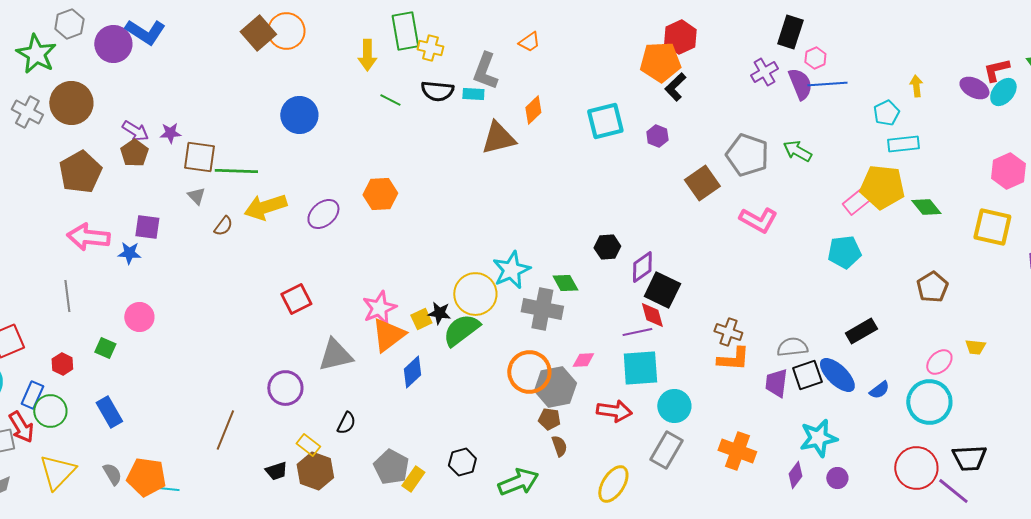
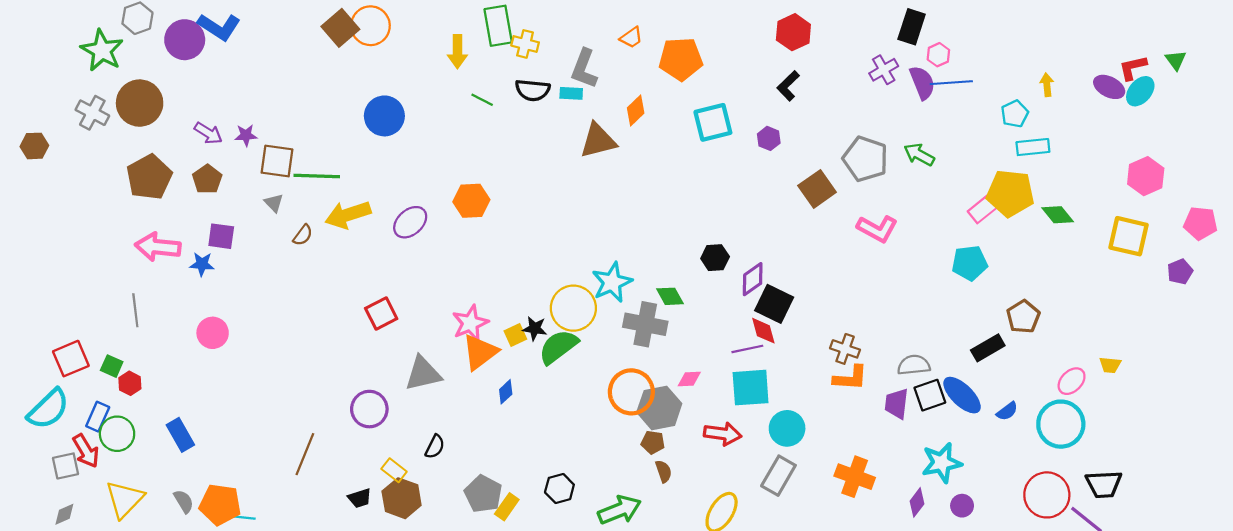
orange pentagon: (660, 62) -> (681, 59), moved
brown pentagon: (134, 153) -> (207, 179), moved
brown pentagon: (932, 287) -> (1023, 317), moved
green square: (105, 348) -> (112, 366), moved
blue diamond: (412, 372) -> (506, 392), size x0.7

